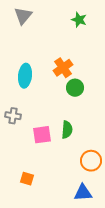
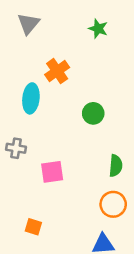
orange cross: (63, 68) -> (57, 71), moved
green semicircle: (67, 130) -> (116, 166), moved

